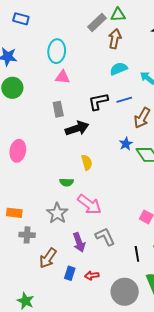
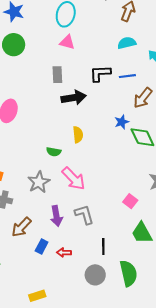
black line: (137, 254) -> (103, 247), moved
gray circle: (125, 292) -> (95, 275), size x0.7

